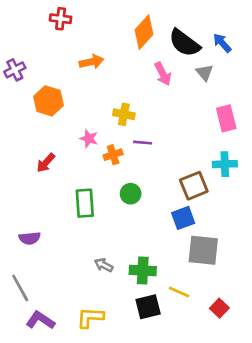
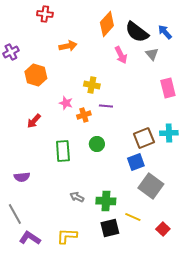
cyan cross: (225, 164) -> (169, 133), moved
gray square: (203, 250) -> (151, 186), turned 30

